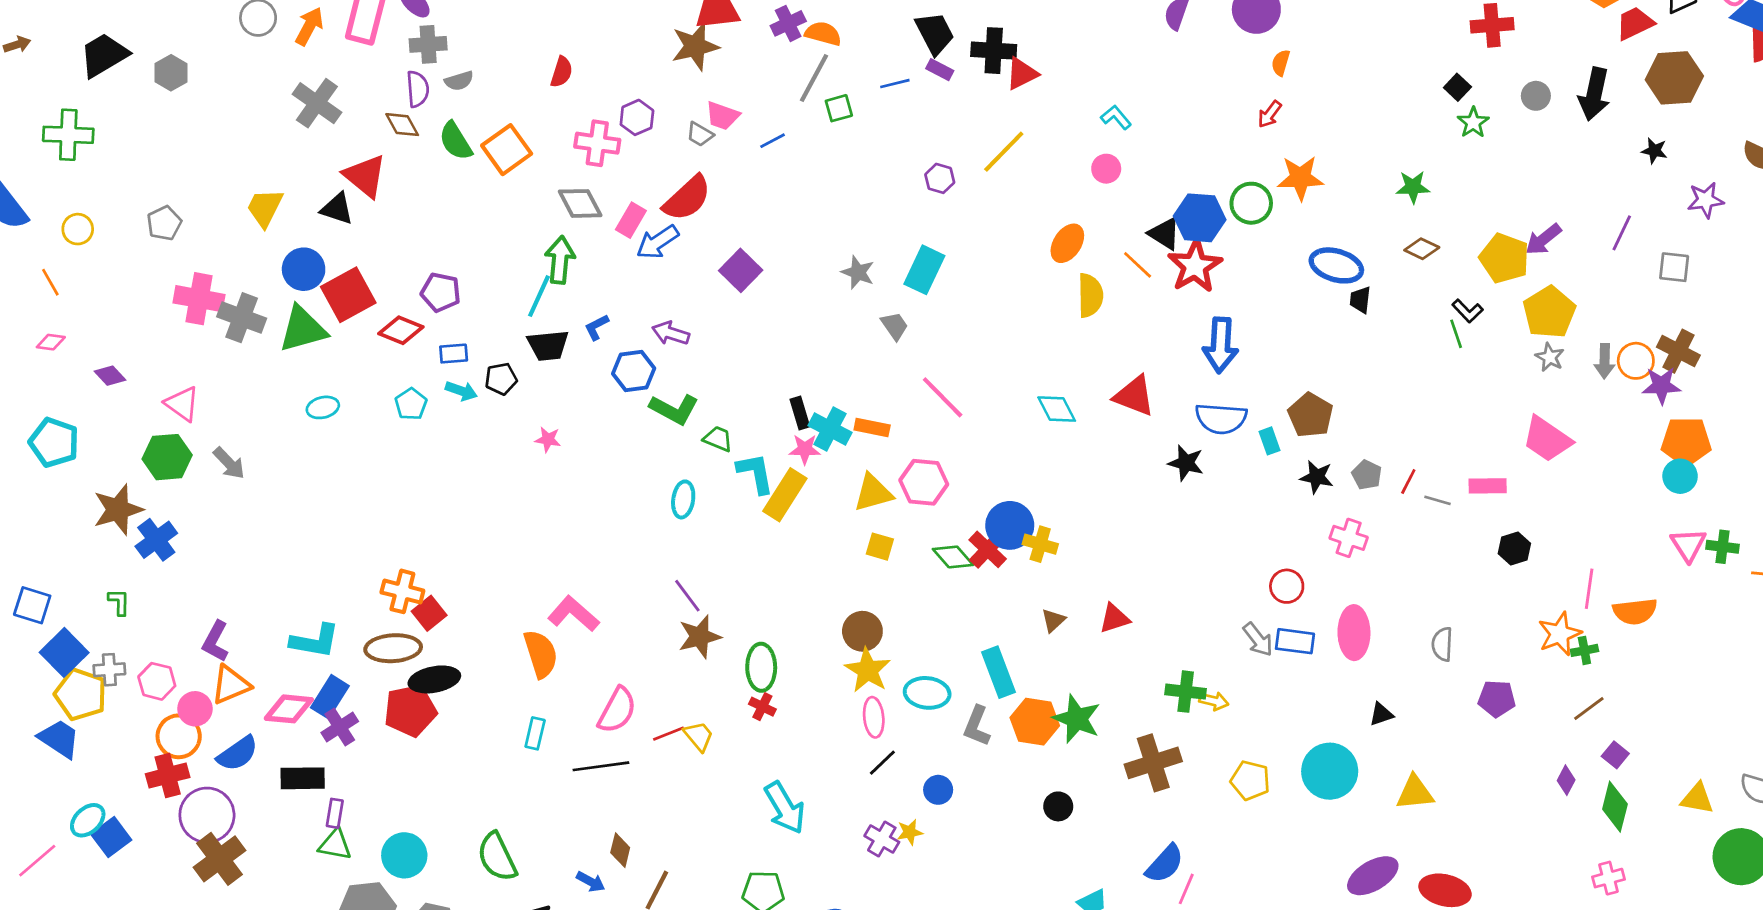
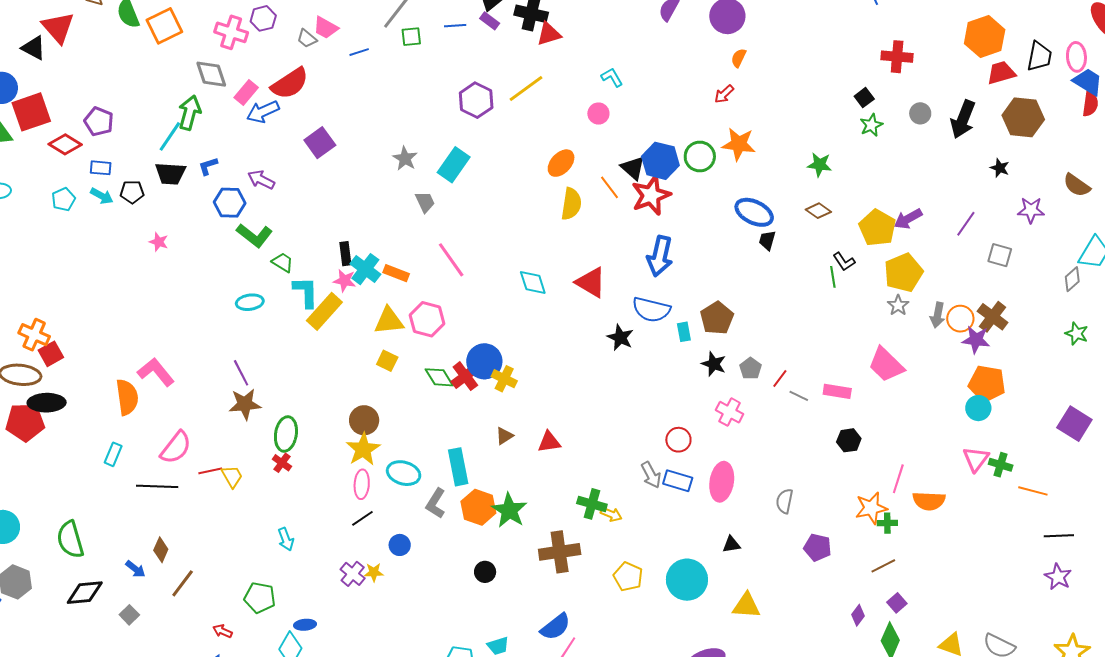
purple hexagon: (940, 178) -> (476, 100), size x1.6
cyan ellipse: (683, 499) -> (250, 302), turned 64
cyan arrow: (785, 808) -> (286, 539), size x0.6

